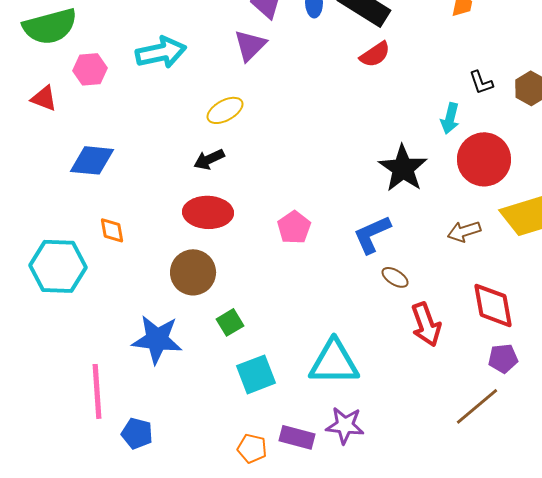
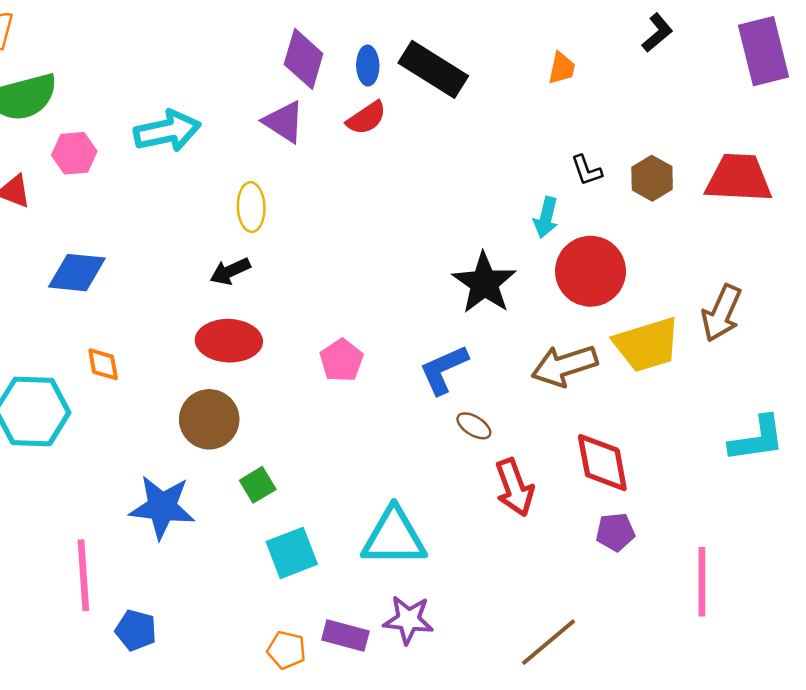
purple triangle: (250, 45) -> (284, 122), turned -42
red semicircle: (375, 54) -> (366, 118), moved
yellow ellipse: (225, 110) -> (251, 207), turned -63
brown arrow: (464, 231) -> (564, 366), size x1.5
brown line: (477, 406) -> (549, 642), moved

